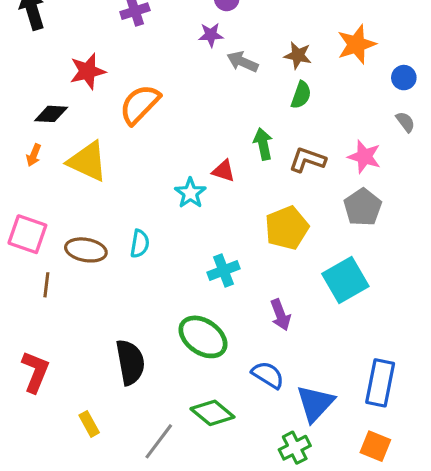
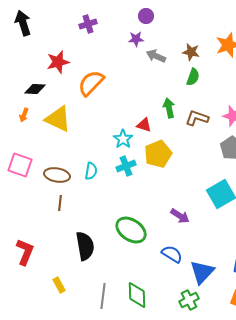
yellow pentagon: (287, 228) -> (158, 154), moved
cyan cross: (224, 271) -> (126, 166), moved
brown line: (46, 285) -> (60, 203), moved
purple arrow: (280, 315) -> (180, 216), turned -36
green diamond: (212, 413) -> (137, 295), moved, turned 48
gray line: (159, 441) -> (103, 296), turned -30

